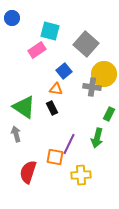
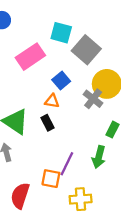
cyan square: (50, 31) -> (61, 33), moved
pink rectangle: (37, 50) -> (30, 57), size x1.4
gray cross: (92, 87) -> (93, 99), turned 30

